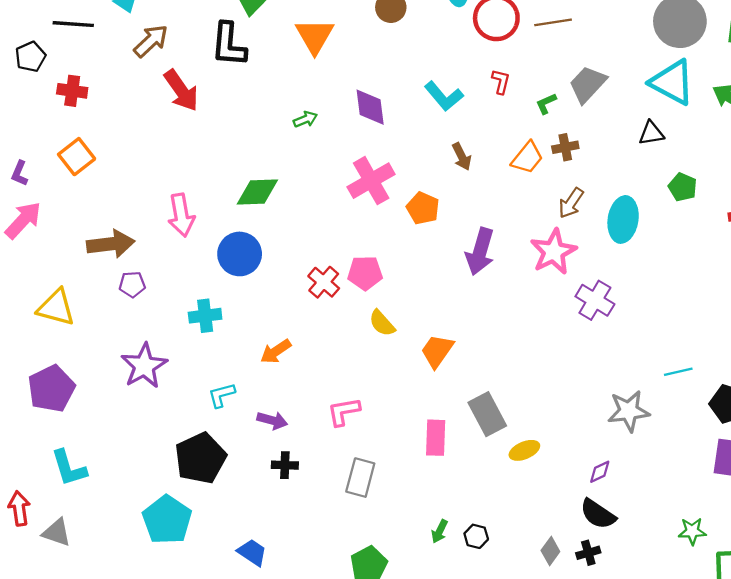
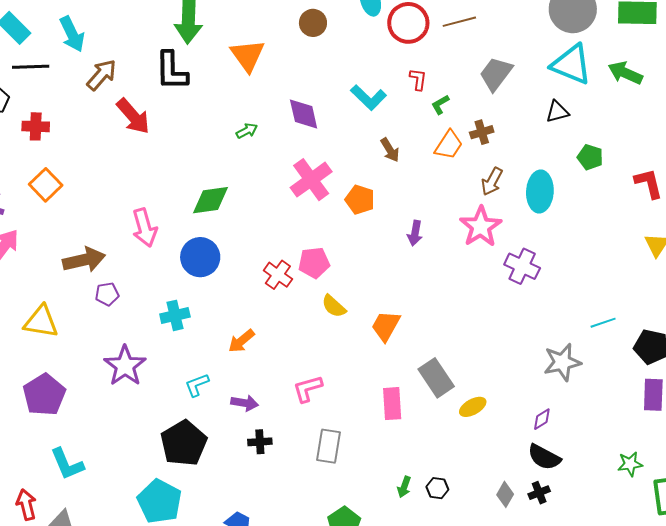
green L-shape: (546, 104) -> (440, 105), moved
purple arrow: (480, 251) -> (415, 233), size x0.6

